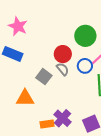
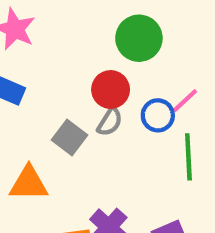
green circle: (85, 36) -> (139, 38), moved
gray semicircle: (63, 69) -> (110, 122), turned 72

